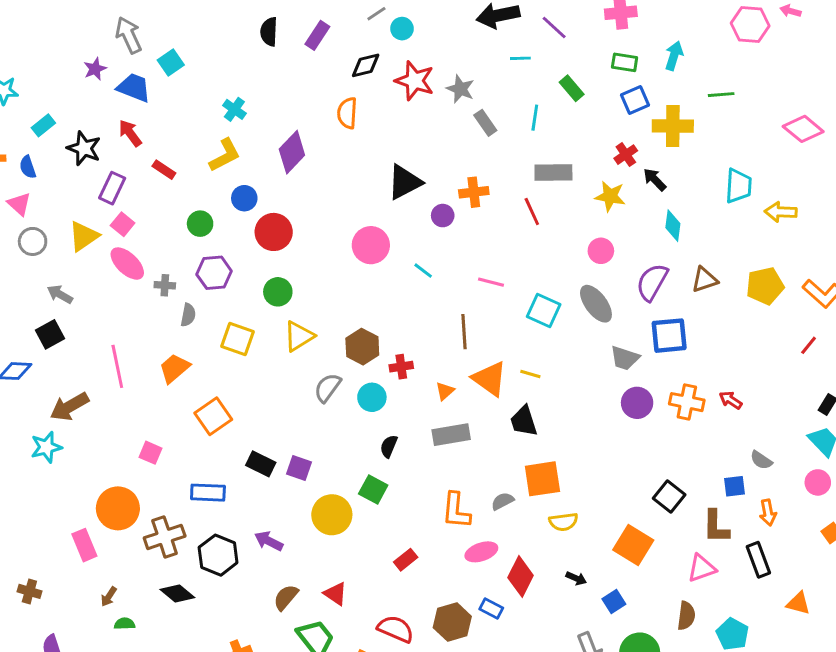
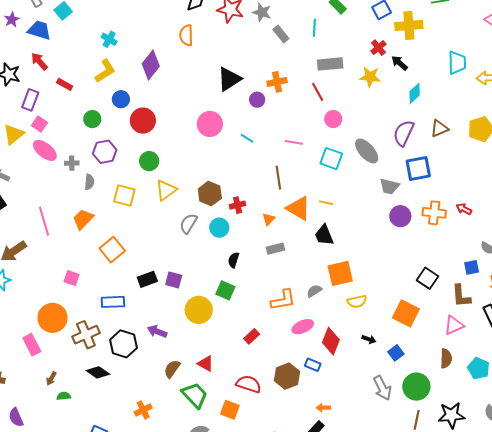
cyan diamond: (673, 226) -> (415, 93), turned 45
pink circle: (601, 251) -> (333, 119), moved
gray rectangle: (451, 435) -> (275, 249), size x0.7
black rectangle: (261, 464) -> (147, 279), turned -42
orange L-shape: (456, 511) -> (283, 300), turned -100

